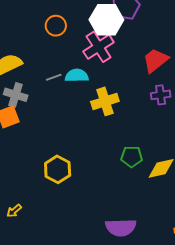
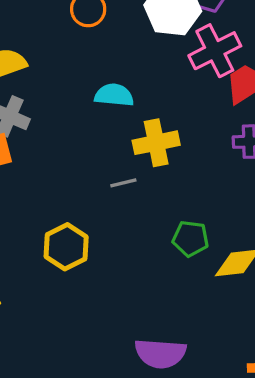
pink cross: (99, 47) -> (215, 51), moved
gray line: (54, 77) -> (123, 183), moved

